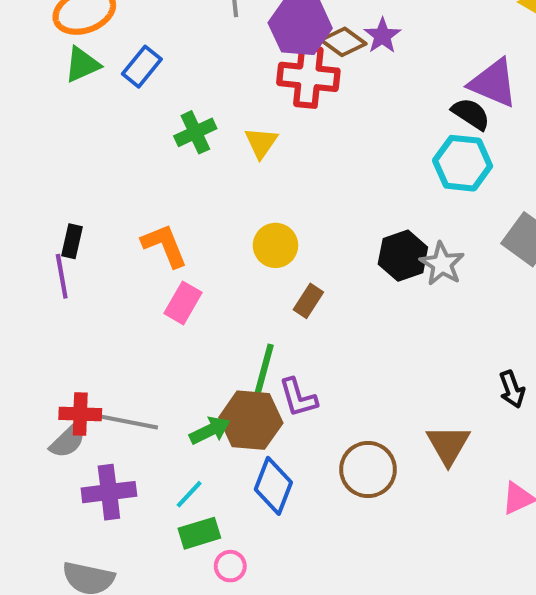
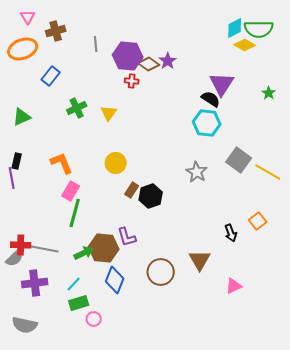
green triangle: (82, 64) -> (22, 117), moved
red cross: (308, 77) -> (132, 81), size x0.5
purple triangle: (493, 83) -> (222, 84), turned 40
black hexagon: (403, 256) -> (151, 196), moved
green line: (263, 373) -> (75, 213), moved

